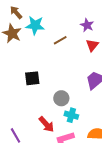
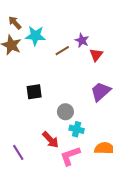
purple star: (87, 25) -> (82, 40), moved

